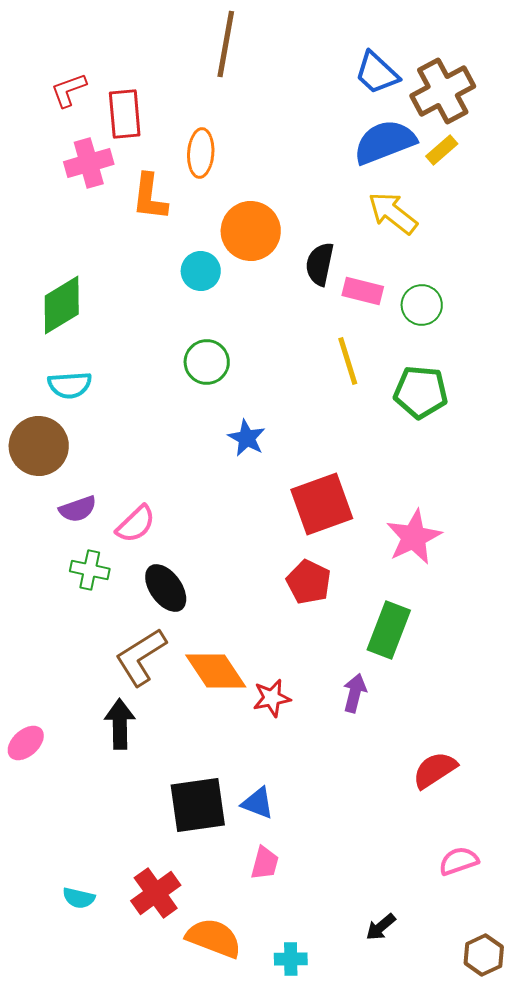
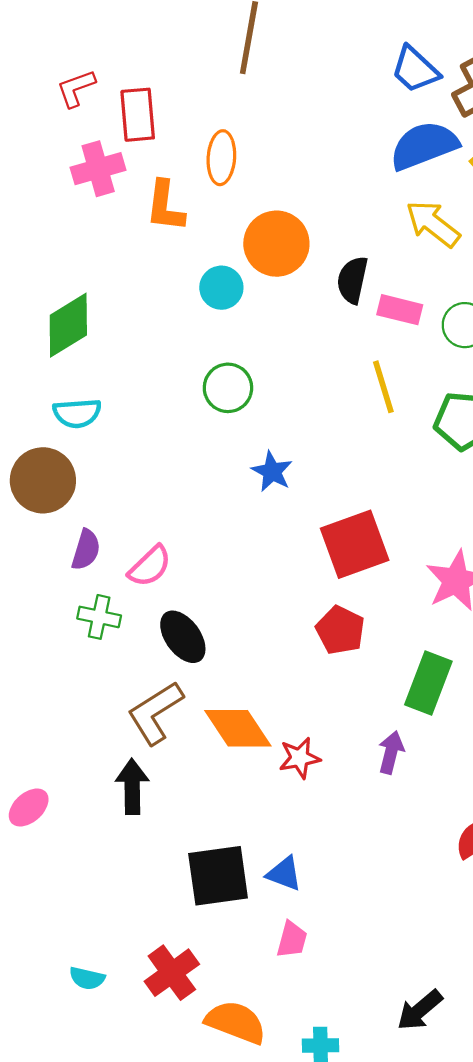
purple semicircle: (78, 509) -> (86, 550), turned -54
black arrow: (381, 927) -> (420, 1010), size x1.4

